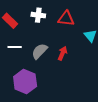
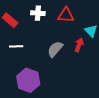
gray semicircle: (40, 51) -> (55, 49), moved
red arrow: (62, 53) -> (79, 45), moved

